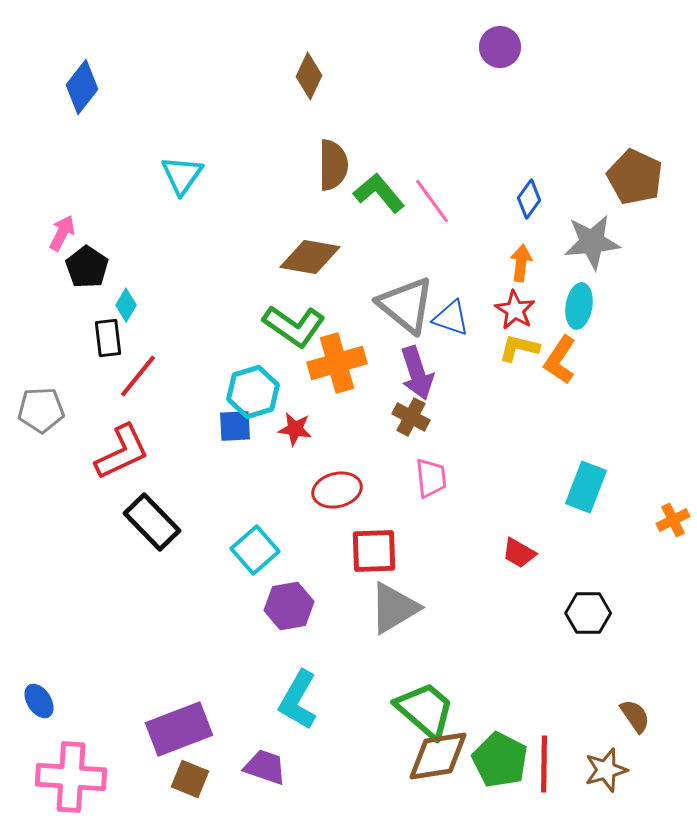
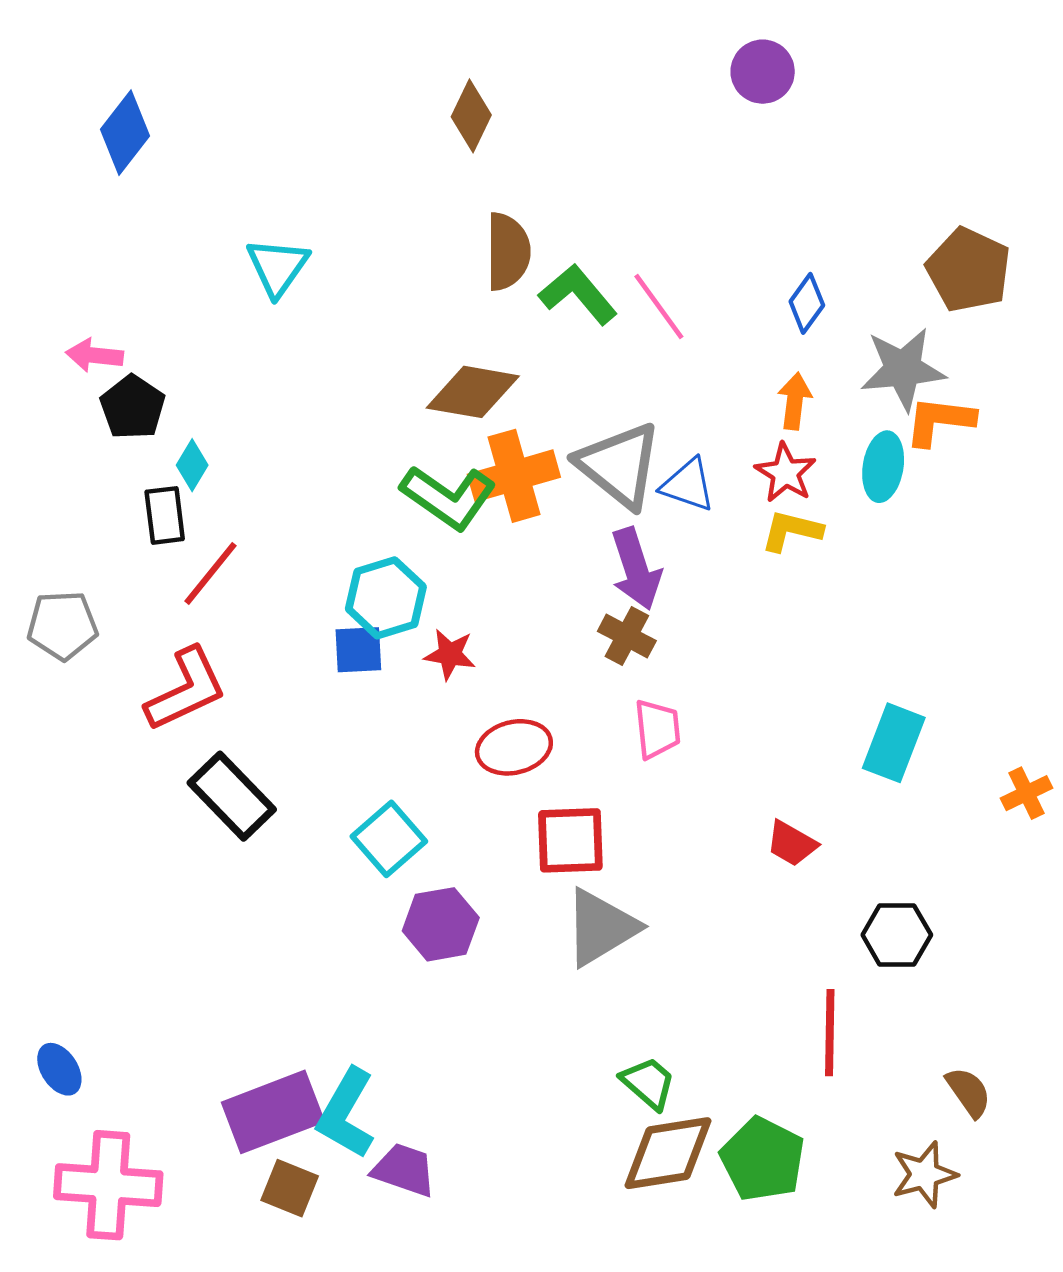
pink arrow: (62, 233) -> (94, 355), turned -111
orange L-shape: (560, 360) -> (940, 421), moved, turned 63
orange cross: (337, 363) -> (514, 476), moved
cyan L-shape: (298, 700) -> (346, 1113), moved
green trapezoid: (425, 710) -> (648, 1083), size x0.6
red line: (544, 764) -> (830, 1033), moved

